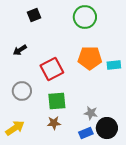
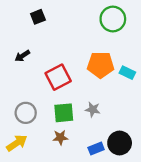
green circle: (85, 17) -> (113, 19), moved
cyan rectangle: (114, 65) -> (127, 73), turned 32
gray circle: (22, 91) -> (26, 113), moved
gray star: (91, 113) -> (93, 109), moved

